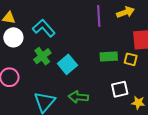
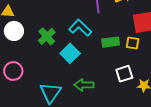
cyan L-shape: (44, 28) -> (80, 28), moved
green cross: (42, 56) -> (47, 36), moved

